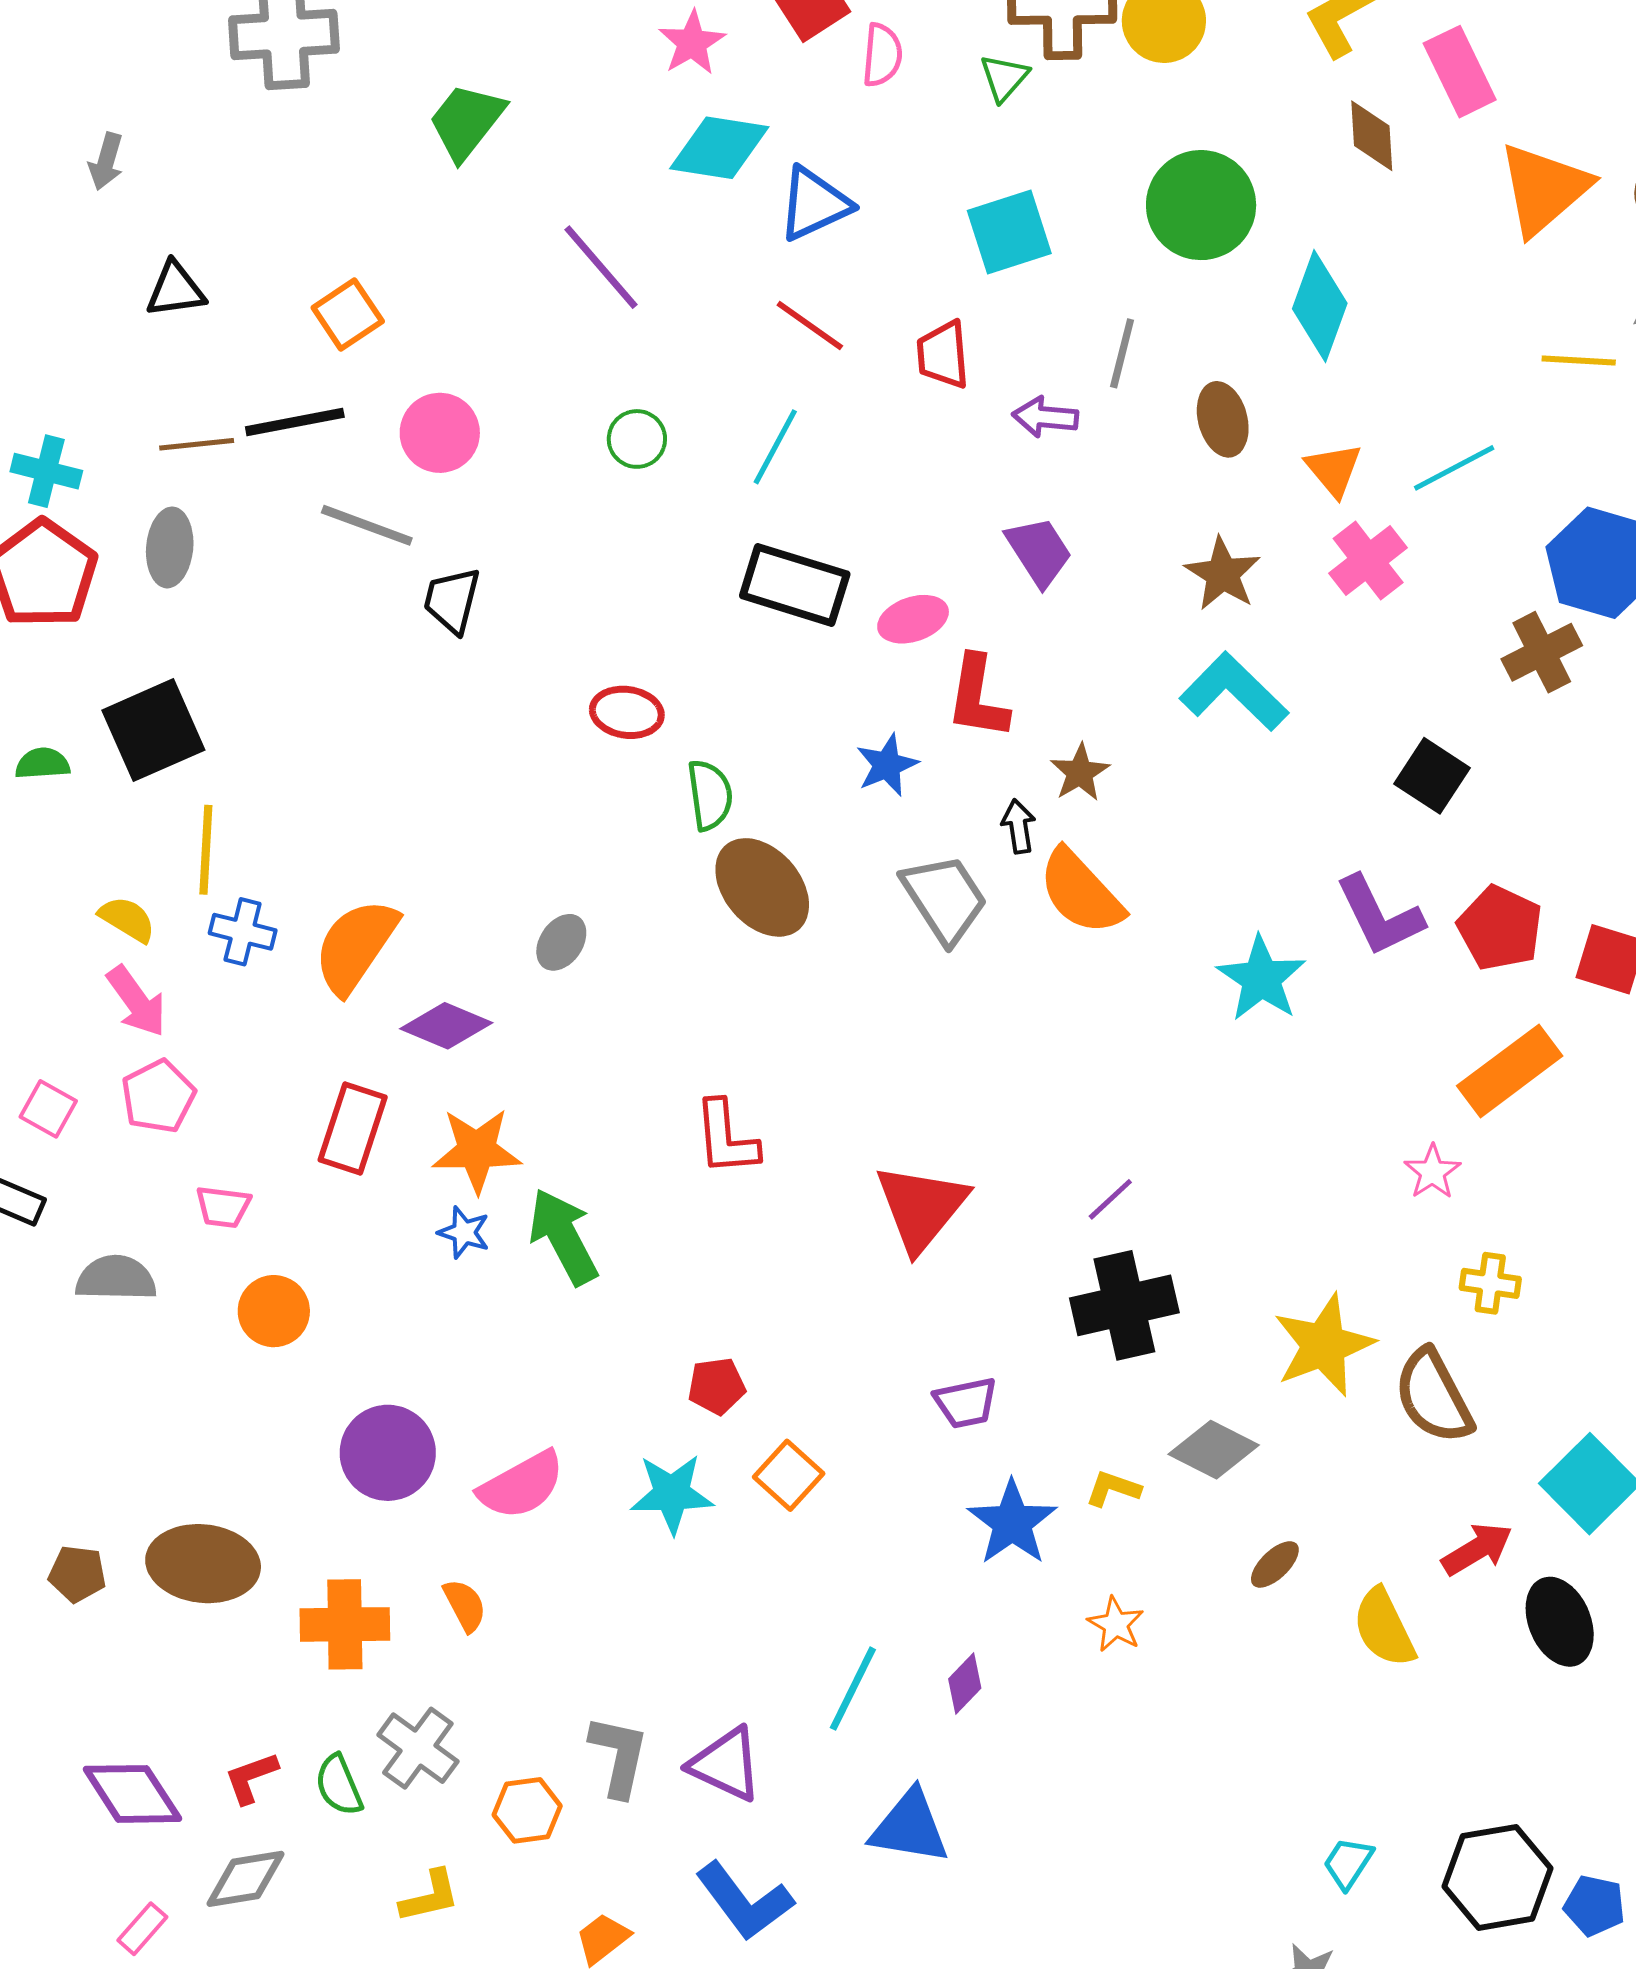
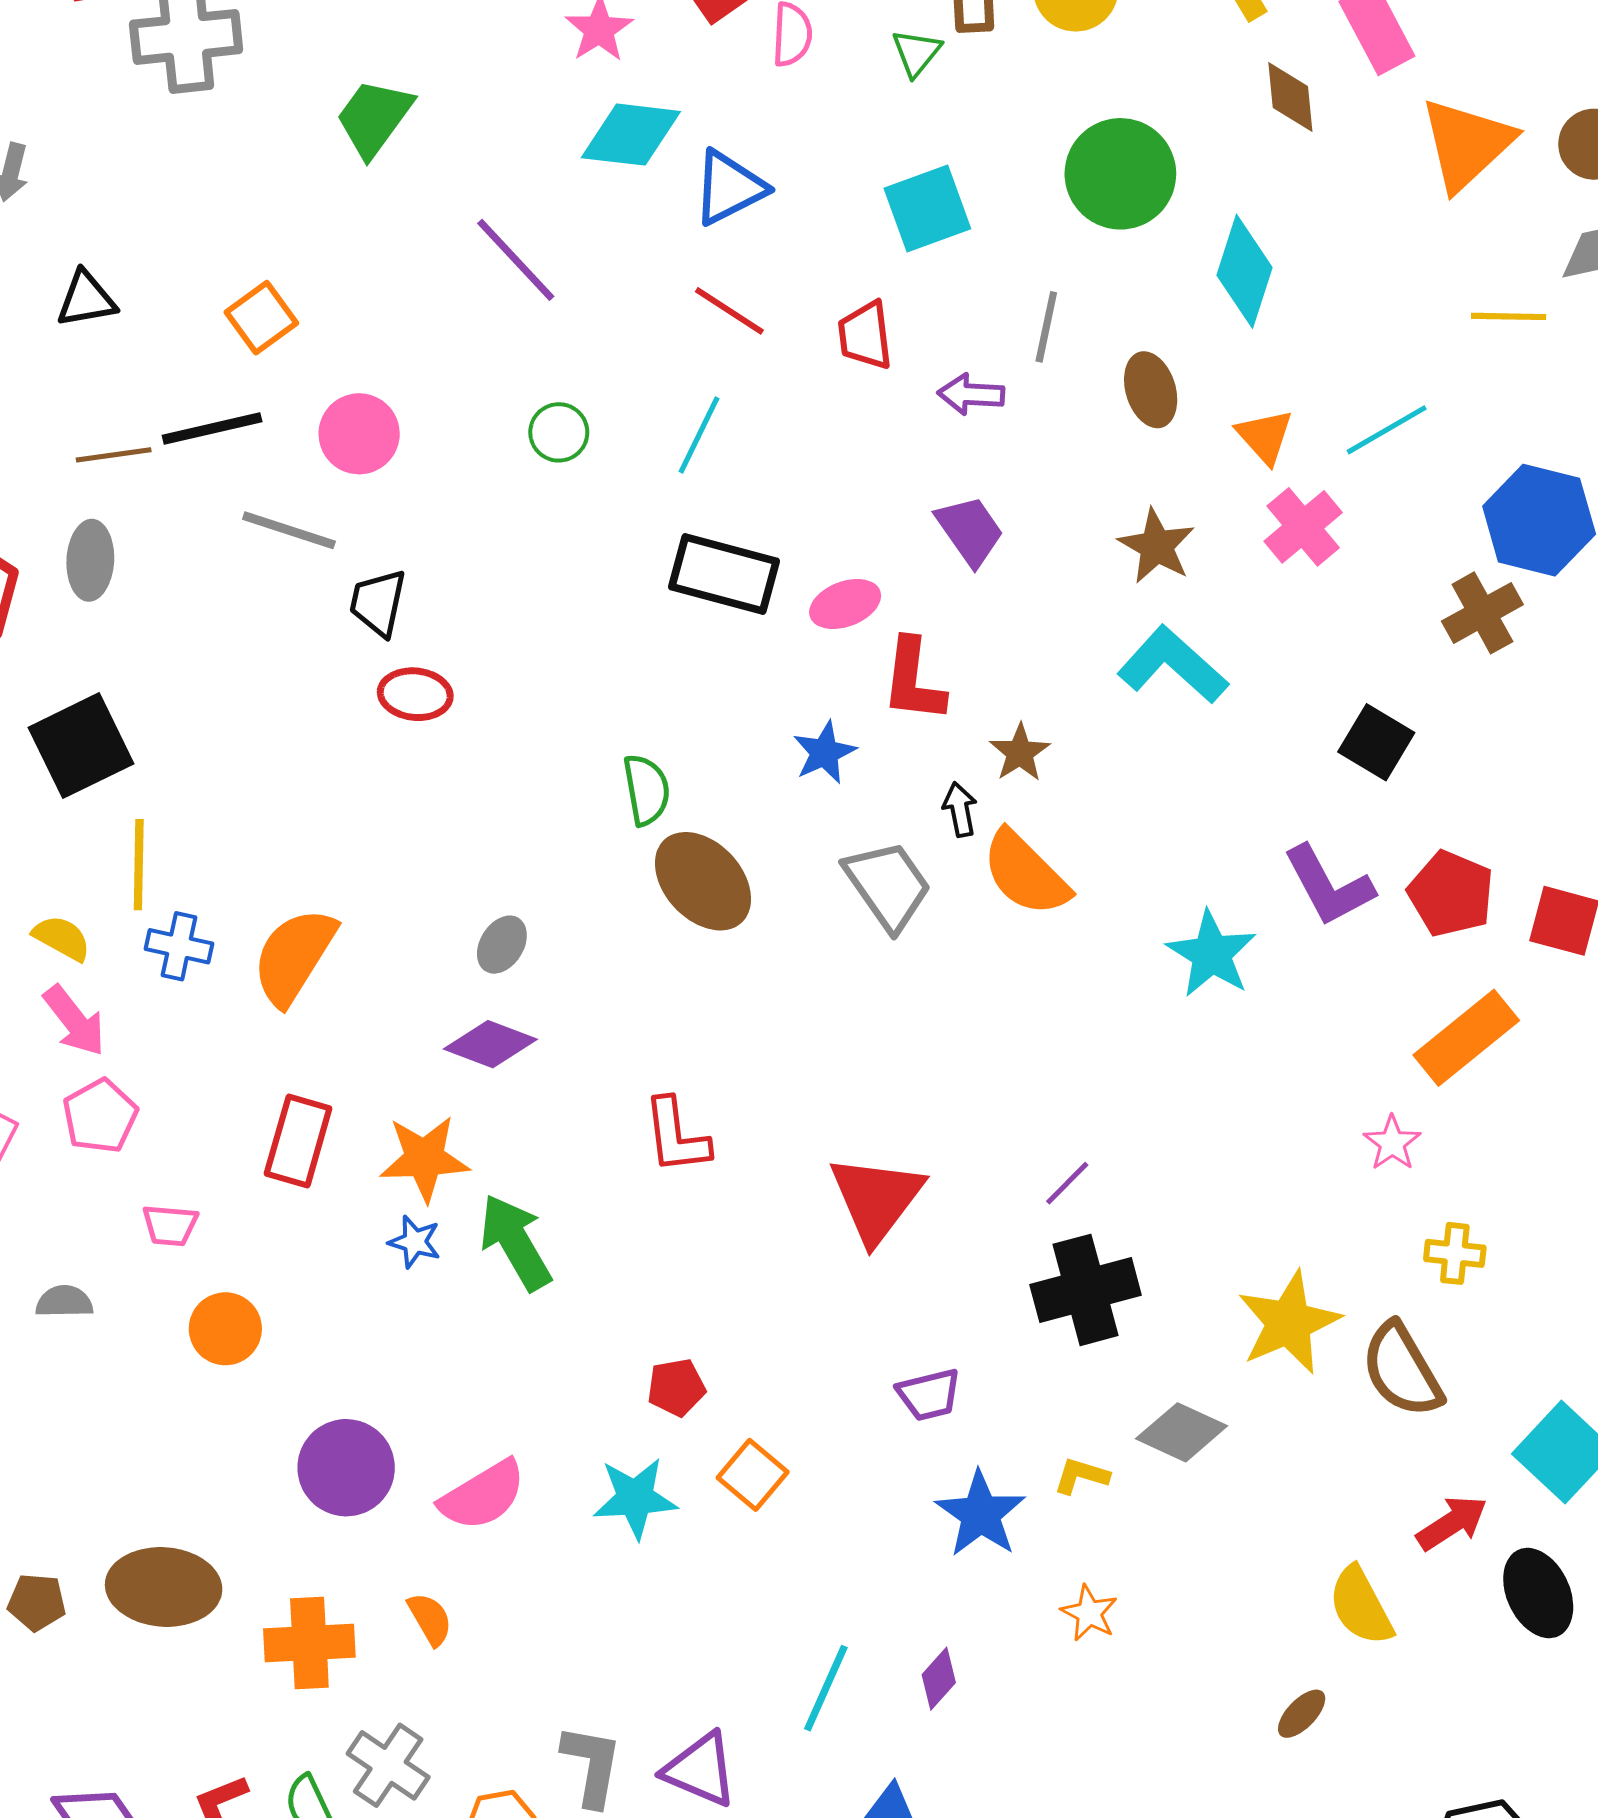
red ellipse: (627, 712) -> (415, 694), moved
purple diamond: (446, 1026) -> (490, 1044), moved
gray semicircle: (116, 1278) -> (64, 1302), size x0.7
brown ellipse: (1275, 1564) -> (1302, 1714), moved

